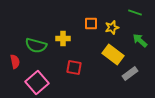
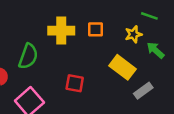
yellow star: (112, 28) -> (133, 34), moved
yellow cross: (63, 38) -> (61, 31), moved, size x1.5
green semicircle: (36, 46) -> (28, 56), turned -85

